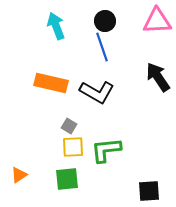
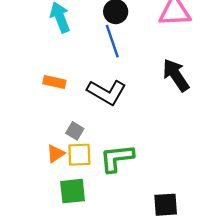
orange rectangle: (51, 83) -> (54, 82), size x0.6
orange triangle: (19, 175) -> (55, 154), moved

